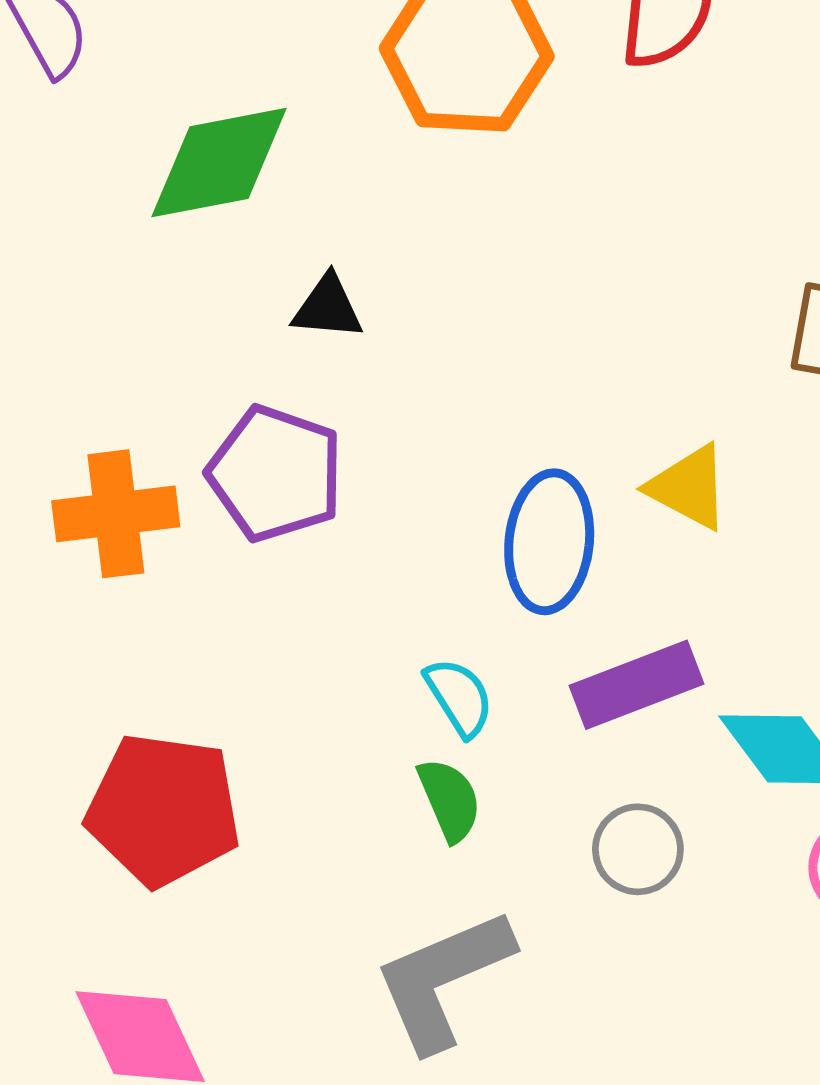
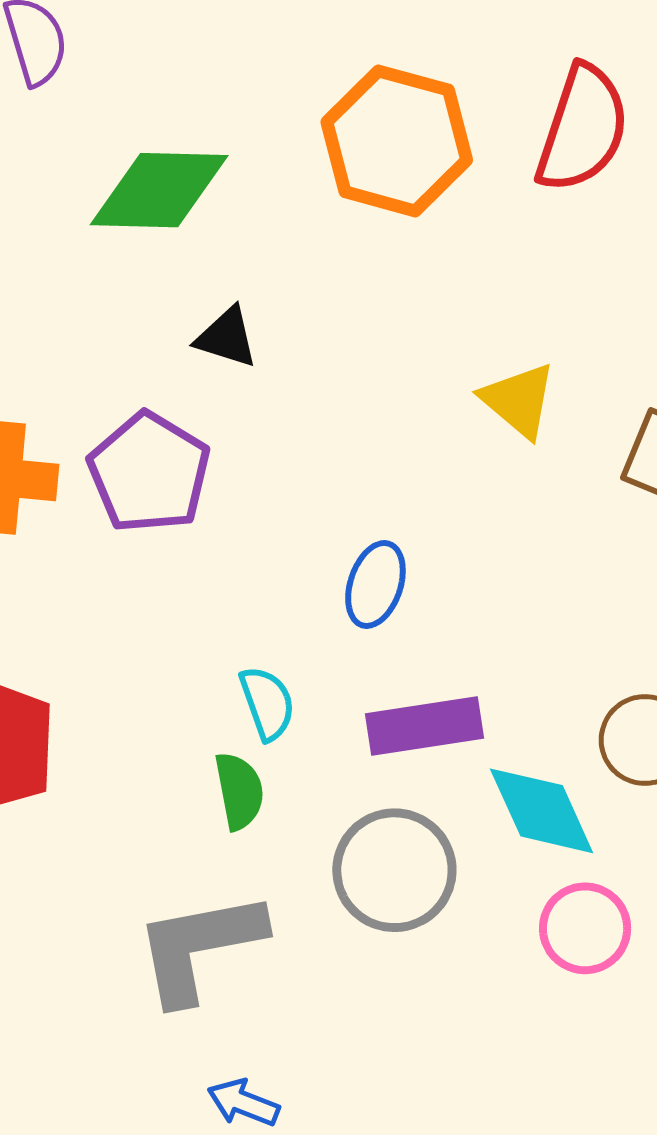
yellow triangle: (689, 487) -> (519, 400), moved
blue ellipse: (549, 542) -> (375, 584), size x0.7
gray circle: (638, 849) -> (394, 870), size x1.5

